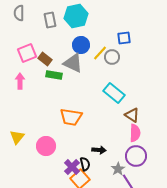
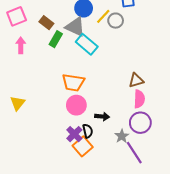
pink square: (27, 53) -> (17, 16), moved
green rectangle: (54, 75) -> (56, 39), turned -70
cyan rectangle: (114, 93) -> (87, 44), moved
brown triangle: (132, 115) -> (136, 80), turned -49
pink circle: (46, 146) -> (76, 105), moved

